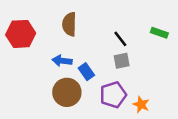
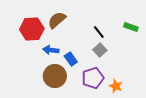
brown semicircle: (69, 24) -> (57, 20), turned 48
red hexagon: (21, 34) -> (32, 29), moved
gray square: (122, 61) -> (100, 50), turned -32

